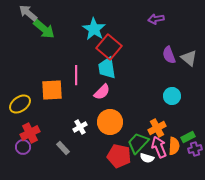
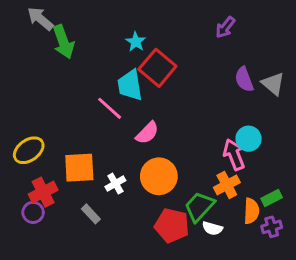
purple arrow: (156, 19) -> (225, 27), turned -42
green arrow: (44, 29) -> (63, 42), turned 30
cyan star: (94, 29) -> (136, 42), size x0.6
cyan trapezoid: (107, 68) -> (130, 85), moved
pink line: (76, 75) -> (110, 108), turned -48
orange square: (52, 90) -> (79, 168), moved
pink arrow: (159, 147) -> (234, 155), moved
purple cross: (195, 149) -> (272, 227), moved

